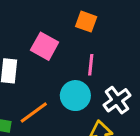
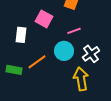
pink line: (91, 65) -> (74, 31), turned 64

